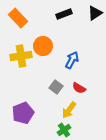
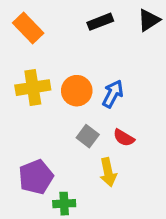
orange circle: (43, 46) -> (77, 91), moved
yellow arrow: (69, 110) -> (108, 172), turned -48
green cross: (64, 130) -> (64, 204), moved, turned 32

